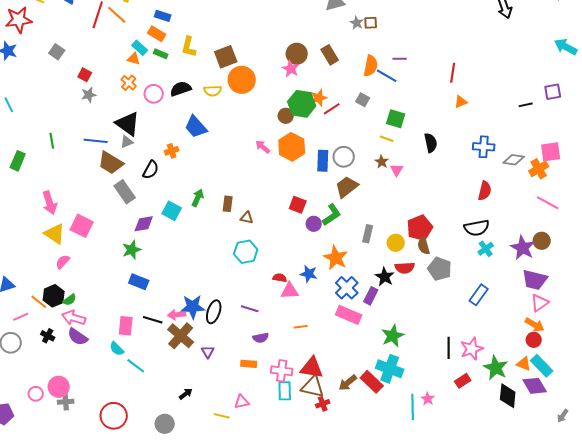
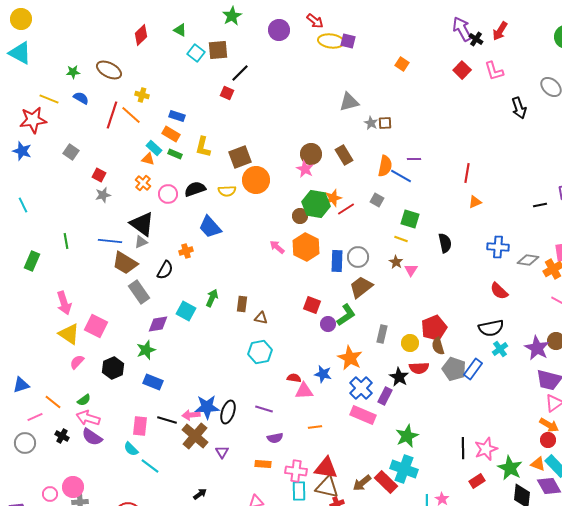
red semicircle: (485, 191) -> (499, 291), turned 120
blue rectangle: (479, 295) -> (473, 369), moved
black hexagon: (54, 296) -> (113, 368), moved

